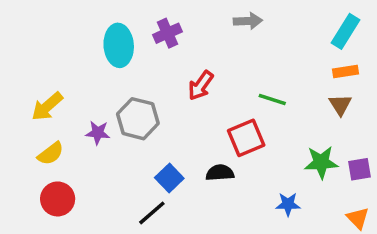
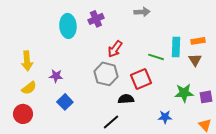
cyan rectangle: (346, 31) -> (176, 47), moved, turned -30
yellow arrow: (47, 106) -> (27, 61), turned -54
gray hexagon: (138, 119) -> (106, 74), moved
blue square: (169, 178) -> (65, 102), moved
red circle: (58, 199) -> (23, 114), moved
black line: (152, 213) -> (111, 122), moved

